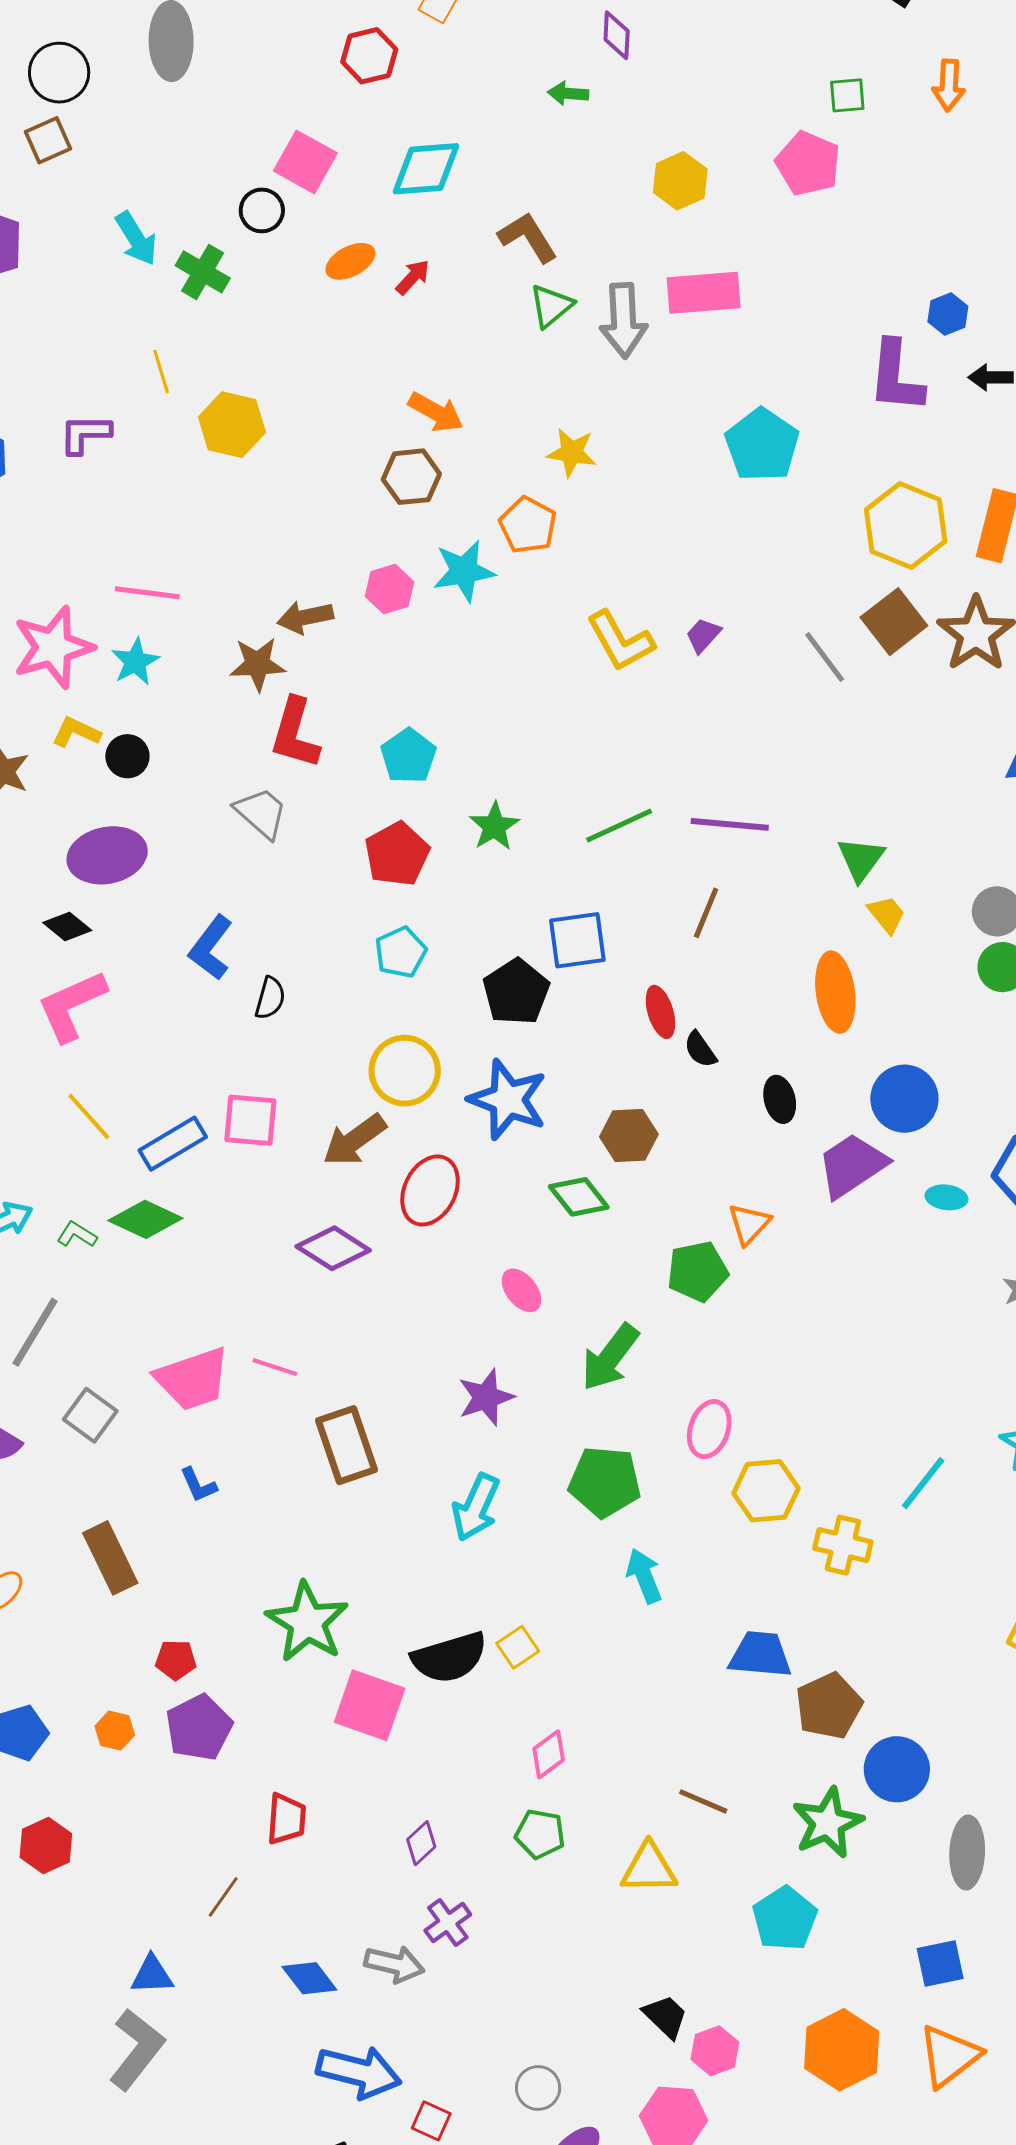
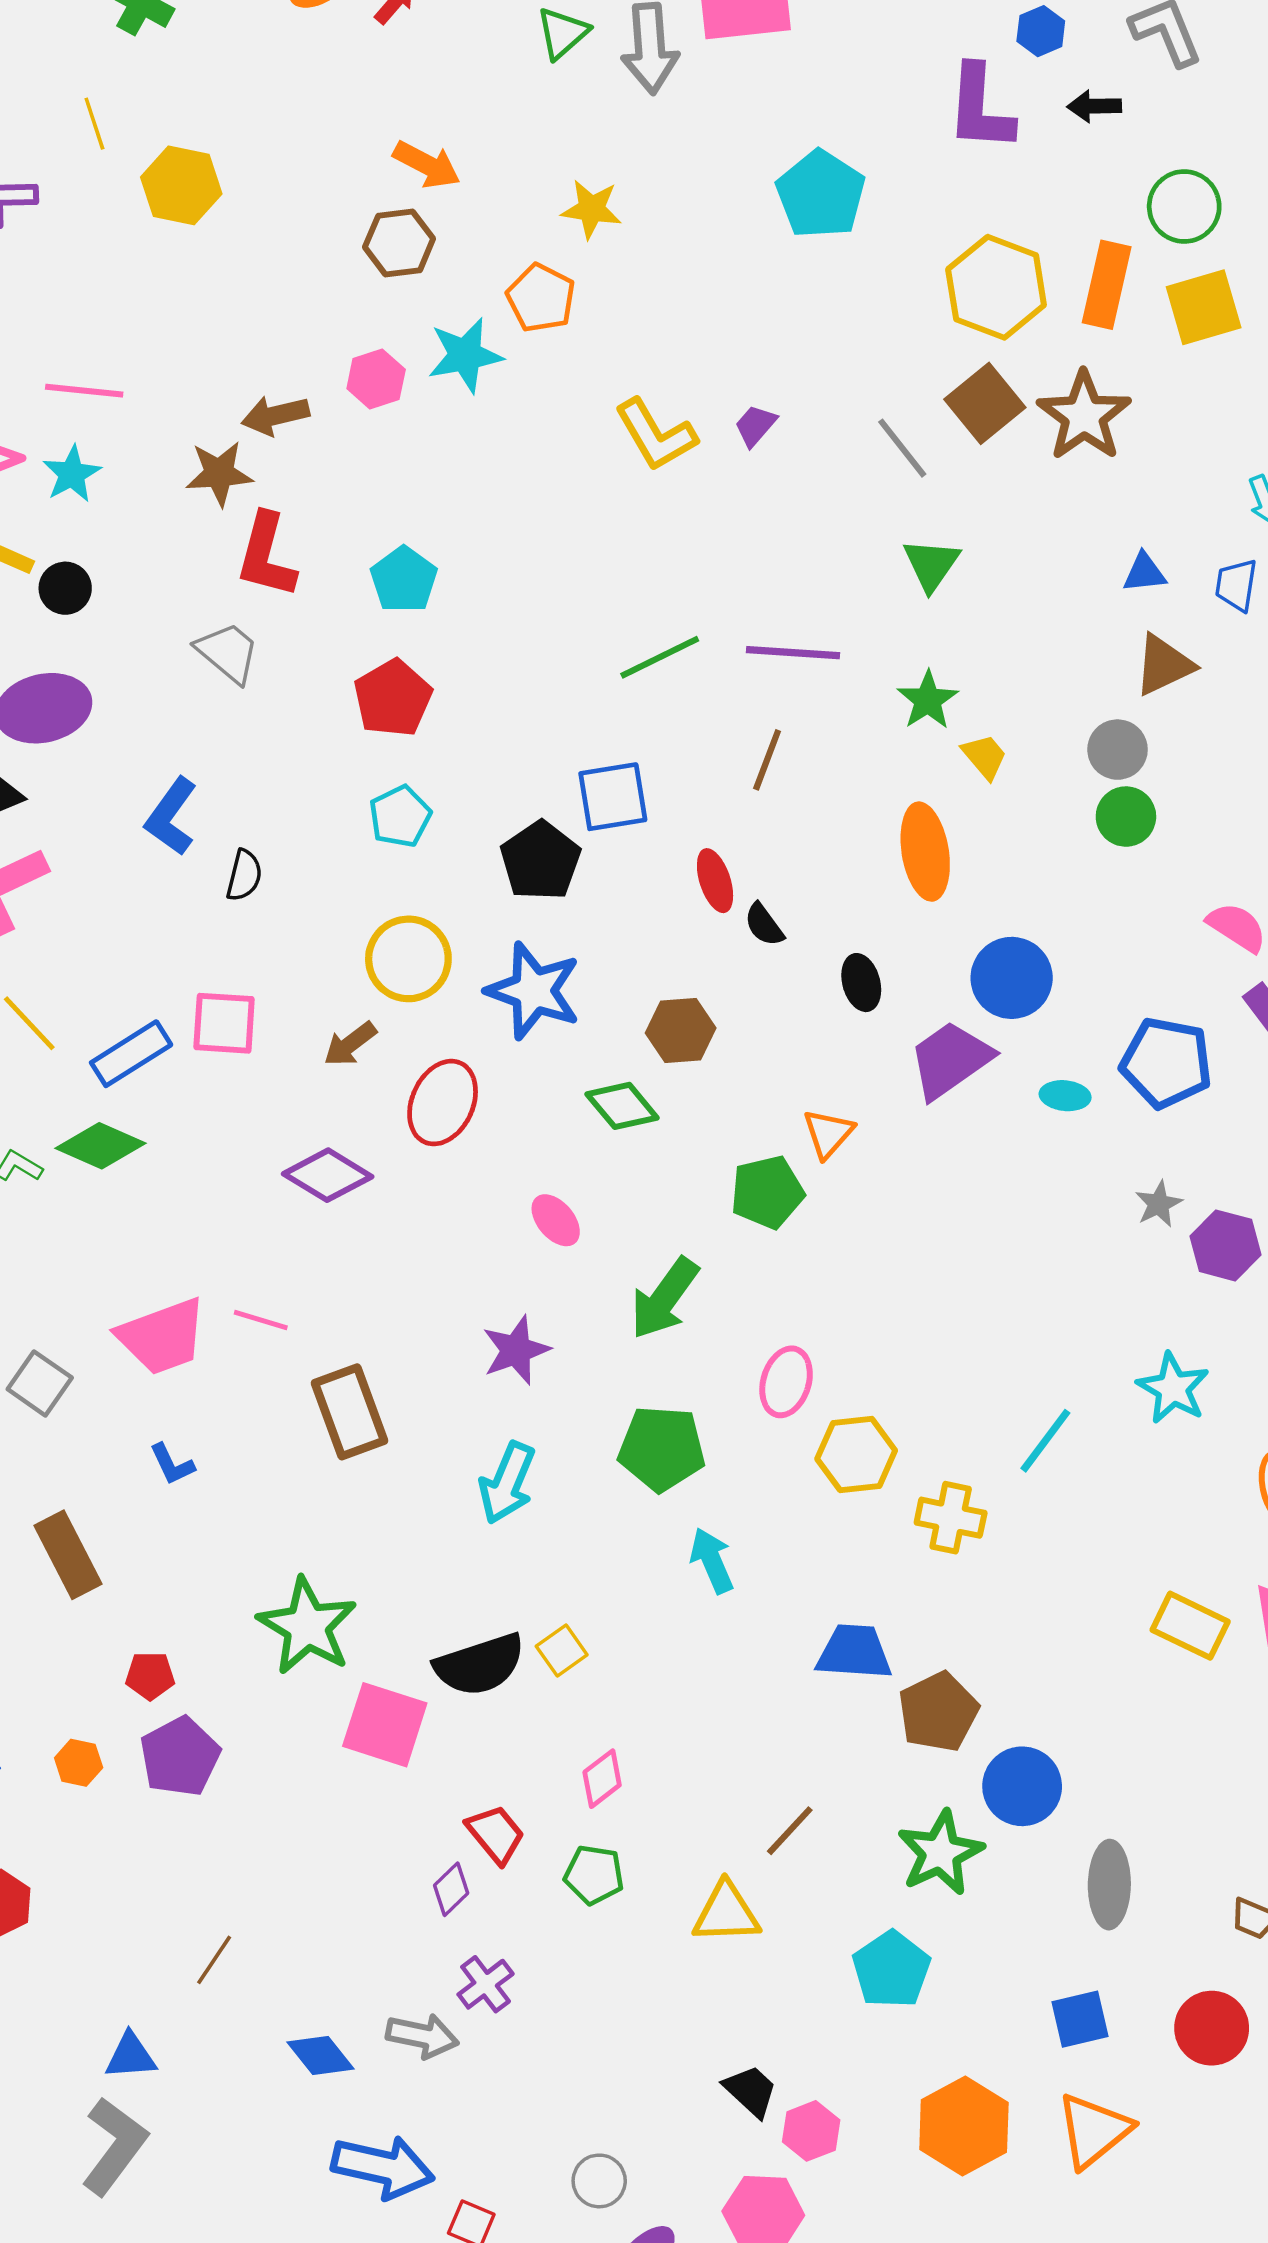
green star: (494, 826) -> (928, 700), moved
green triangle: (861, 859) -> (931, 564), moved
brown arrow: (355, 1140) -> (350, 1044), size x0.7
brown line: (703, 1801) -> (790, 1831), turned -69
red trapezoid: (286, 1819) -> (496, 1834), moved, turned -42

